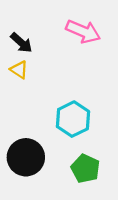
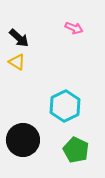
pink arrow: (83, 31) -> (74, 28), size x0.6

